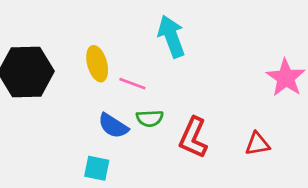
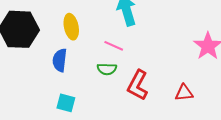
pink line: (132, 84) -> (114, 46), moved
blue semicircle: (113, 126) -> (60, 60), moved, turned 60

